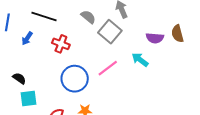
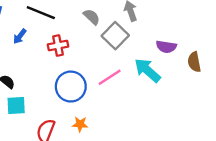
brown semicircle: (177, 34) -> (194, 62), moved
red cross: (61, 44) -> (58, 45), turned -36
cyan arrow: (140, 60) -> (147, 70), size x1.4

